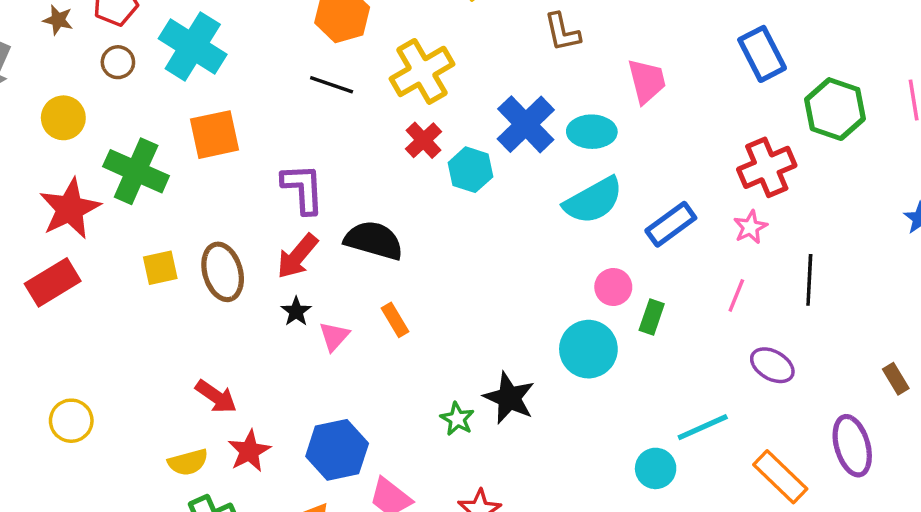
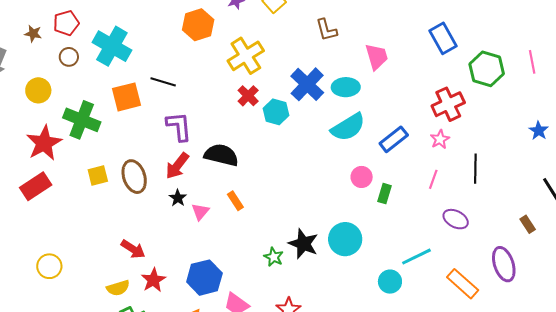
black line: (332, 85) -> (163, 82), moved
cyan circle: (588, 349) -> (345, 239), moved

